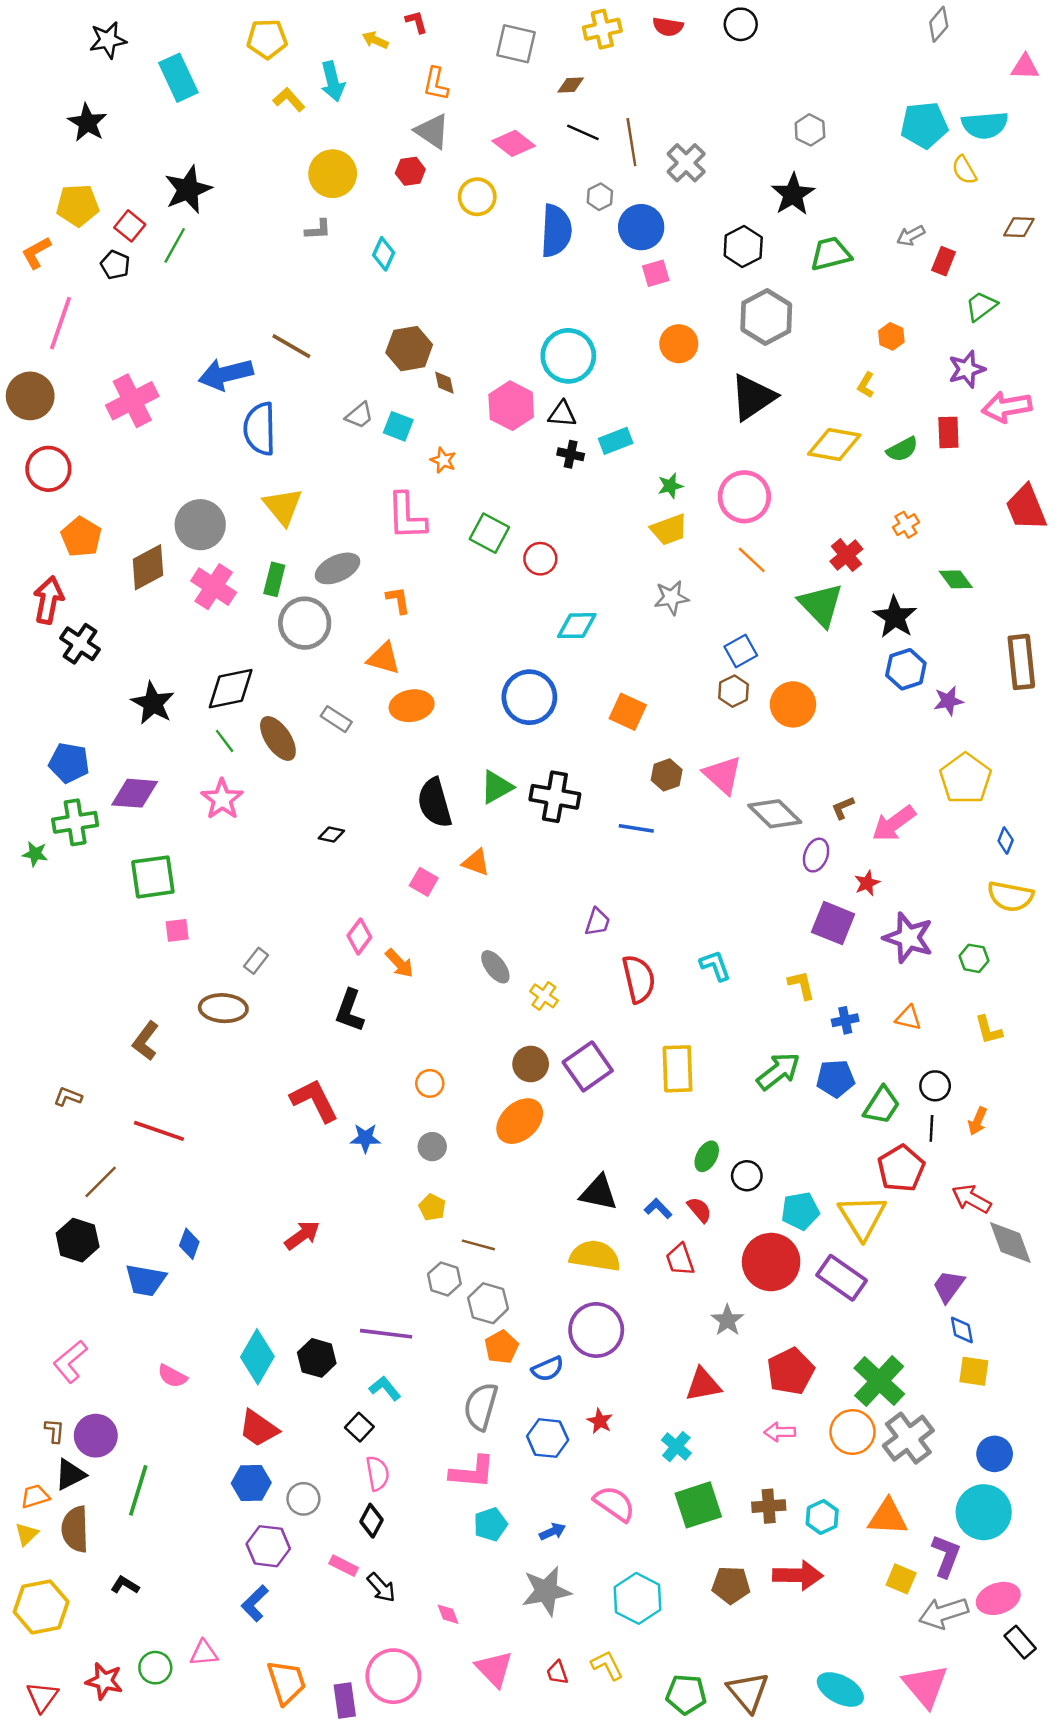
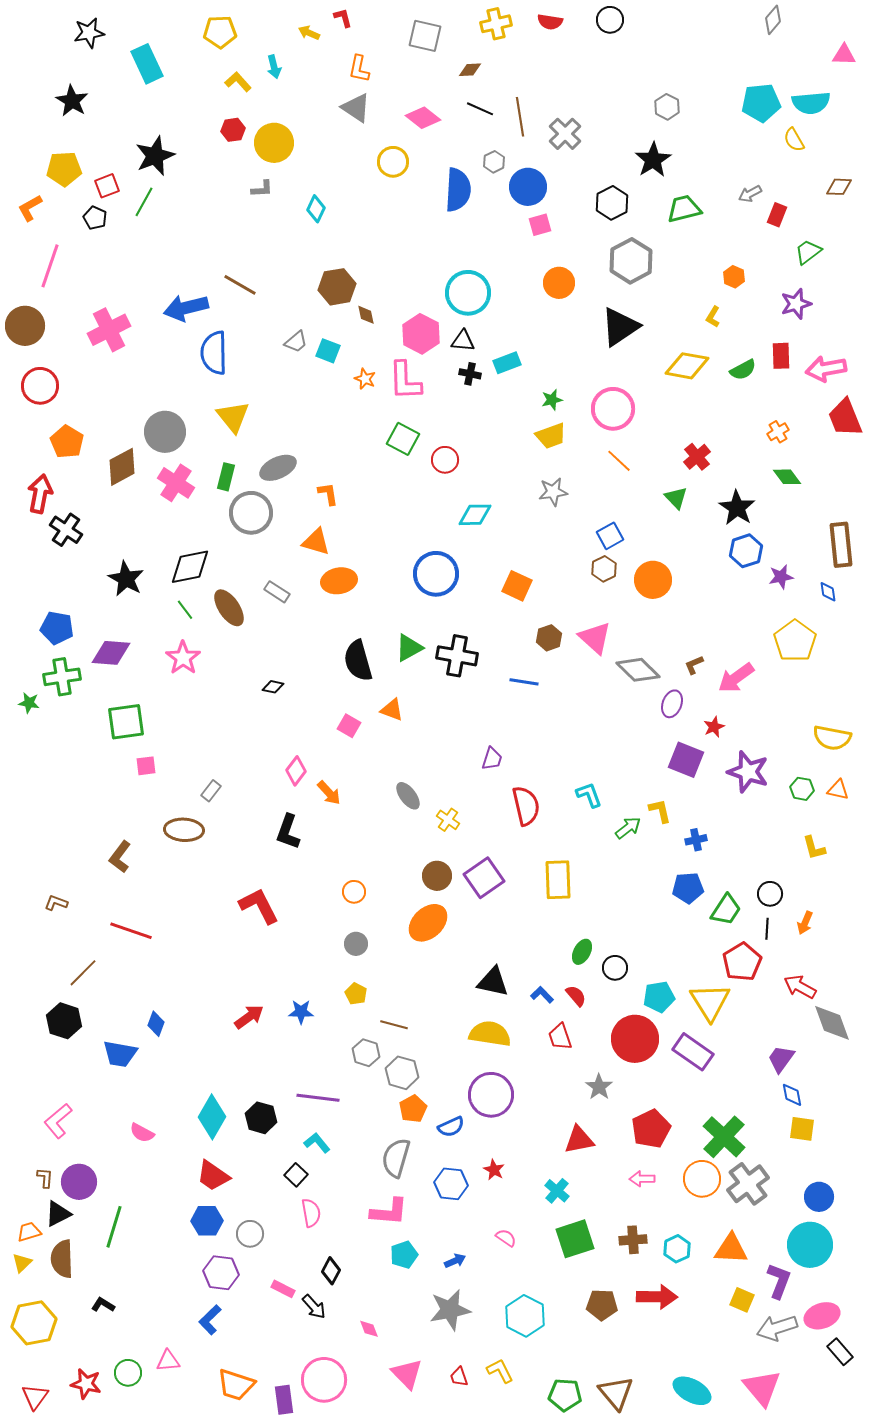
cyan arrow: (333, 81) -> (274, 67), size x0.7
red hexagon: (410, 171) -> (233, 130), moved
red square: (130, 226) -> (107, 186), turned 30
pink arrow: (1007, 407) -> (826, 369), moved
pink L-shape: (407, 516) -> (405, 381), moved
orange cross: (906, 525) -> (778, 432), moved
green triangle: (821, 605) -> (676, 498), size x0.6
blue diamond: (1006, 841) -> (828, 592), moved, turned -30
orange triangle: (908, 1018) -> (838, 790), moved
green arrow: (778, 1071) -> (628, 828), moved, size x0.7
blue star: (365, 1138) -> (301, 1012), moved
pink semicircle: (614, 1504) -> (506, 1238), size x0.6
black diamond: (371, 1521) -> (331, 1271), moved
orange trapezoid: (286, 1682) -> (236, 1385), turned 126

